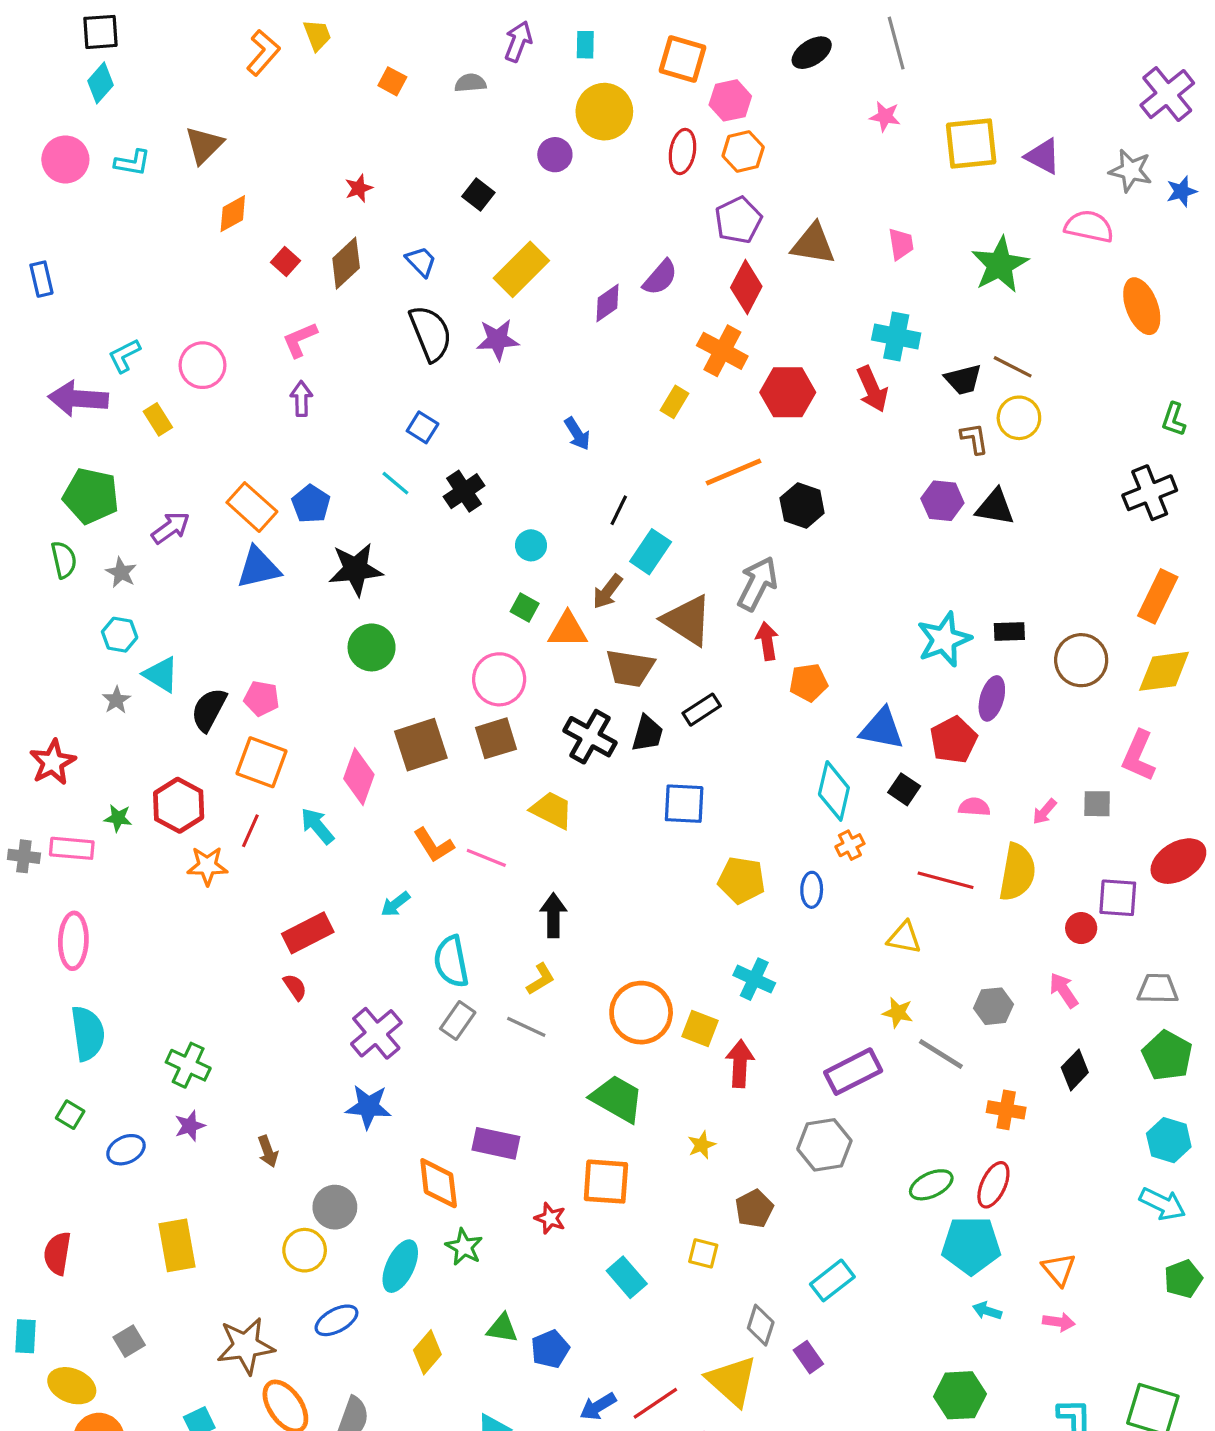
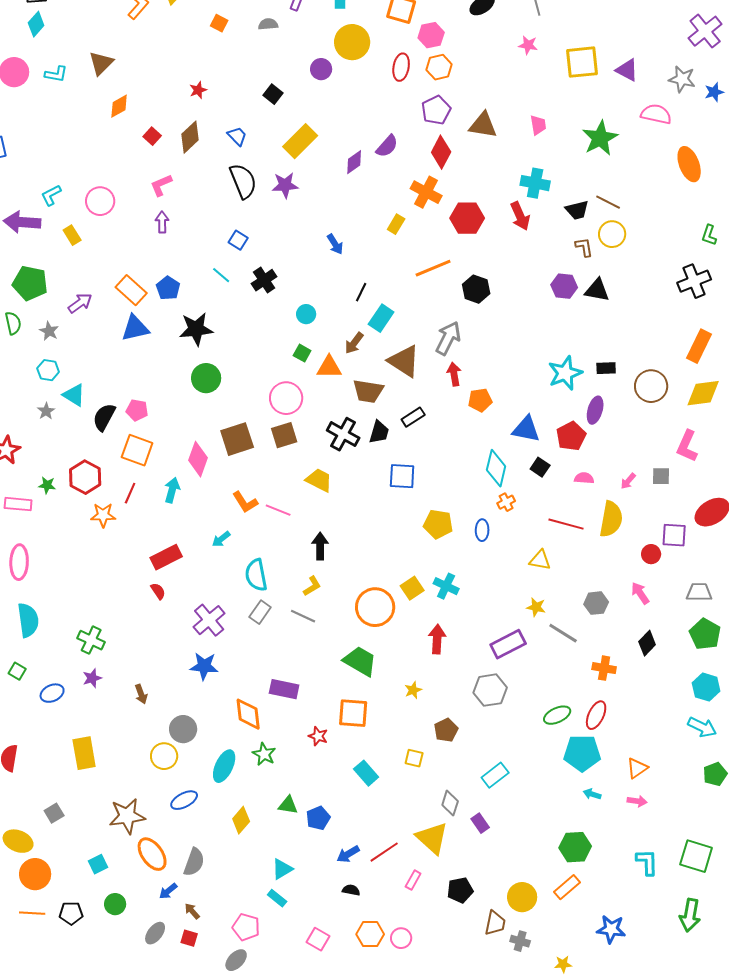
cyan arrow: (317, 826) -> (172, 490), turned 55
yellow square: (700, 1029) -> (412, 588), moved, turned 35
orange triangle: (1059, 1269) -> (637, 768), turned 35

